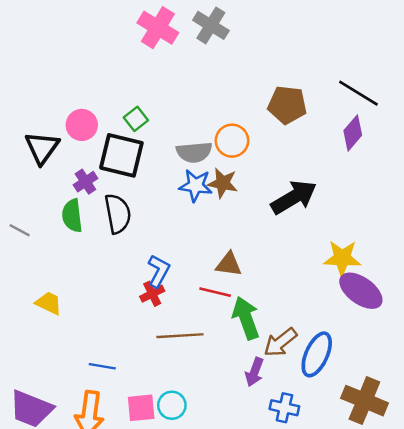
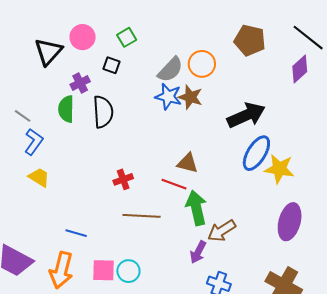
gray semicircle: (194, 152) -> (170, 70), turned -48
black square: (121, 155) -> (112, 65), size x0.5
blue L-shape: (159, 271) -> (34, 142), moved
purple ellipse: (361, 291) -> (290, 222), moved, turned 63
blue ellipse: (317, 354) -> (256, 153), moved

